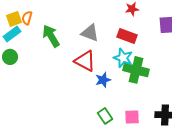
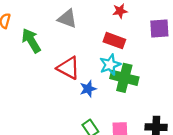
gray triangle: (90, 33) -> (67, 19), moved
cyan star: (123, 58) -> (110, 65), turned 30

